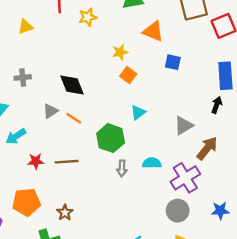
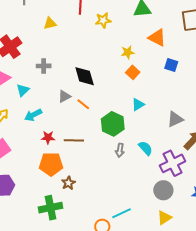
cyan semicircle: (152, 163) -> (145, 148), turned 42
orange pentagon: (26, 202) -> (51, 164), moved

